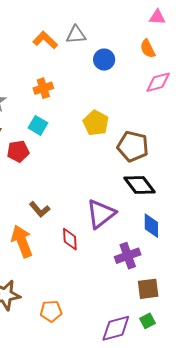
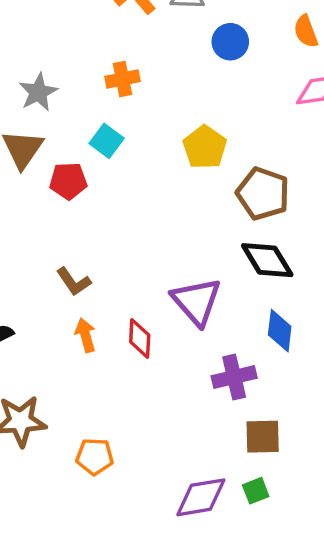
brown L-shape: (40, 209) -> (74, 282), moved
purple triangle: (101, 214) -> (196, 301), turned -40
orange arrow: (22, 241) -> (85, 335), moved, size x0.6

